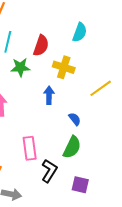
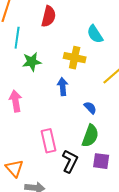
cyan semicircle: (80, 32) -> (95, 34), moved, turned 132
red semicircle: (41, 46) -> (49, 16), moved
purple square: (80, 185) -> (101, 161), moved

